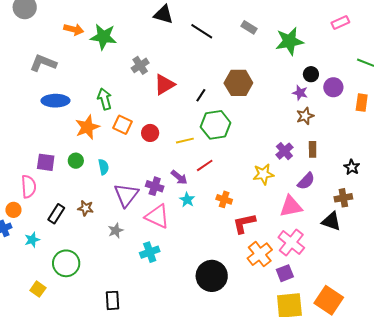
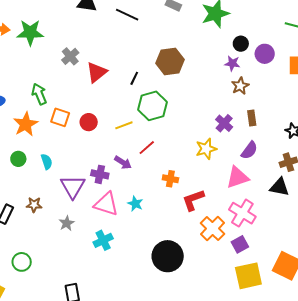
cyan star: (187, 200) -> (135, 204), moved
green circle: (66, 263) -> (22, 262), size x0.7

